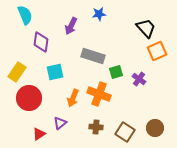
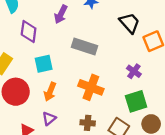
black trapezoid: (146, 28) -> (130, 23), moved
green square: (116, 72) -> (136, 101), moved, size x1.5
orange arrow: (73, 98) -> (50, 92), moved

